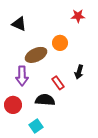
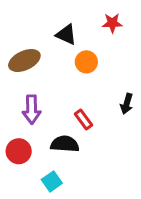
black triangle: (19, 24) -> (66, 35), moved
brown ellipse: (36, 55) -> (24, 60), moved
black arrow: (79, 72) -> (127, 104), moved

